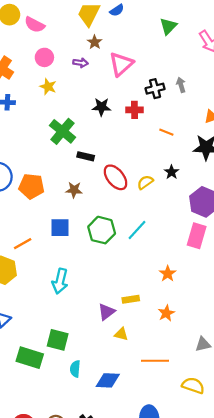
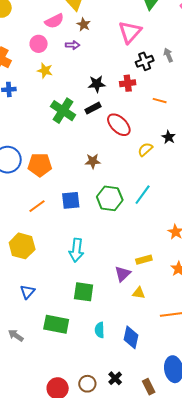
pink semicircle: (35, 25) -> (54, 21), moved, turned -48
pink triangle: (121, 64) -> (130, 32), moved
black rectangle: (86, 156) -> (93, 108), moved, turned -35
red ellipse: (115, 177) -> (119, 125), moved
brown star: (74, 190) -> (93, 161), moved
orange line: (23, 244) -> (37, 206), moved
green square: (58, 340) -> (84, 292), moved
blue diamond: (108, 380) -> (131, 337), turned -75

